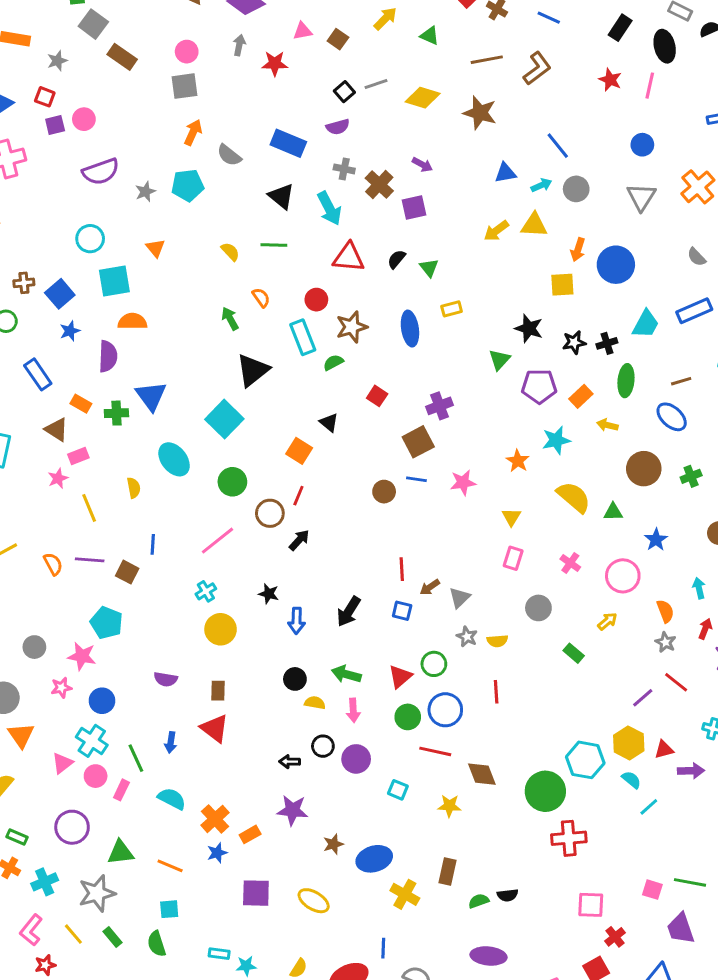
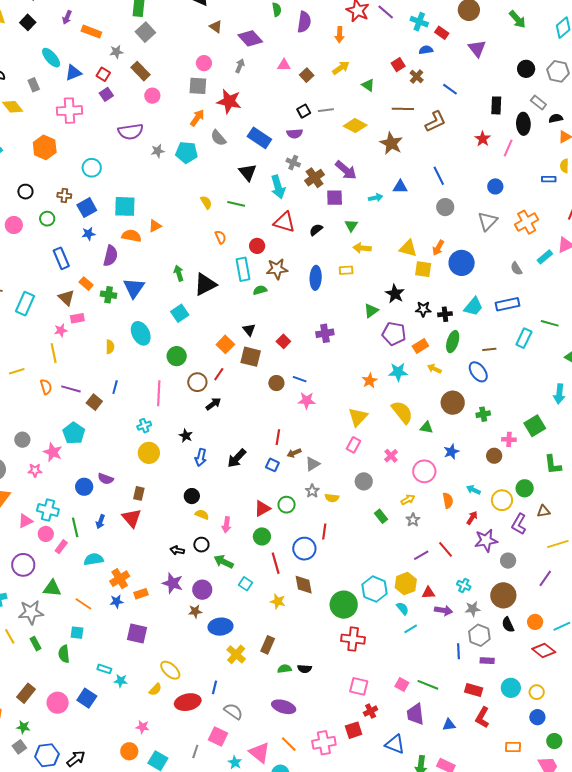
black rectangle: (620, 28) -> (496, 105), turned -42
brown rectangle: (122, 57) -> (141, 71), moved
red star: (275, 64) -> (229, 101), moved, size x1.4
pink circle: (84, 119) -> (152, 96), moved
purple square: (55, 125) -> (106, 94), turned -32
purple arrow: (422, 165) -> (346, 170), size x1.6
cyan arrow: (541, 185) -> (376, 198), moved
yellow triangle: (534, 225) -> (408, 248), moved
yellow arrow: (496, 231) -> (362, 248), moved, turned 30
cyan circle: (90, 239) -> (92, 168), moved
orange triangle: (155, 248) -> (155, 226), moved, turned 32
green triangle: (429, 268) -> (351, 225), moved
green arrow: (230, 319) -> (179, 273), moved
red square: (377, 396) -> (283, 341), moved
cyan square: (224, 419) -> (180, 313), size x0.7
brown square: (418, 442) -> (251, 357), moved, turned 30
pink star: (463, 483) -> (307, 401), moved
yellow line: (89, 508) -> (54, 353), moved
yellow triangle: (511, 517) -> (358, 417), size x1.5
pink line: (218, 541) -> (159, 393), turned -60
cyan arrow: (699, 588) -> (473, 490), turned -64
gray star: (666, 642) -> (413, 520), moved
green arrow: (346, 674) -> (224, 562), moved
blue circle: (102, 701) -> (84, 487), moved
blue circle: (445, 710) -> (304, 549), moved
cyan cross: (92, 741) -> (48, 510), turned -30
red line: (435, 751) -> (276, 563), turned 50
purple circle: (356, 759) -> (202, 590), moved
cyan semicircle: (172, 799) -> (94, 559), turned -48
yellow ellipse: (314, 901) -> (170, 670), moved

